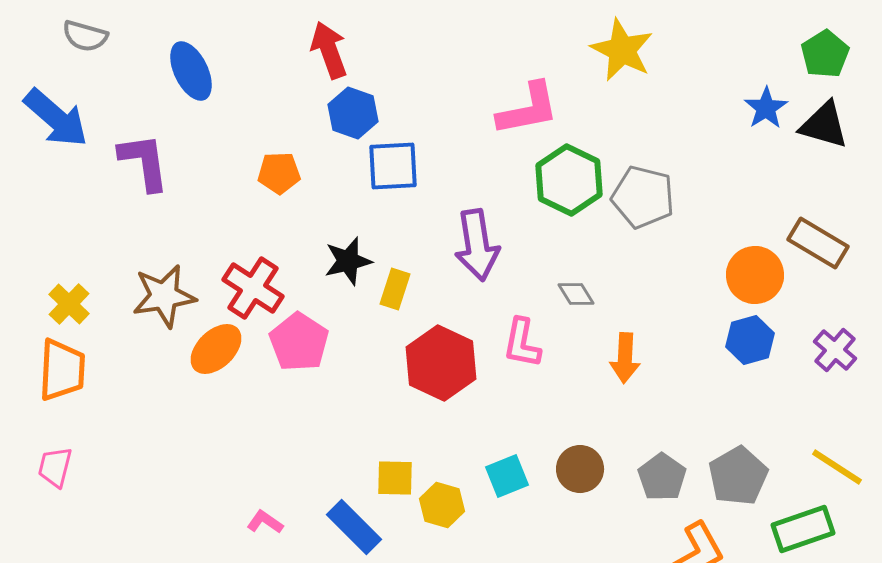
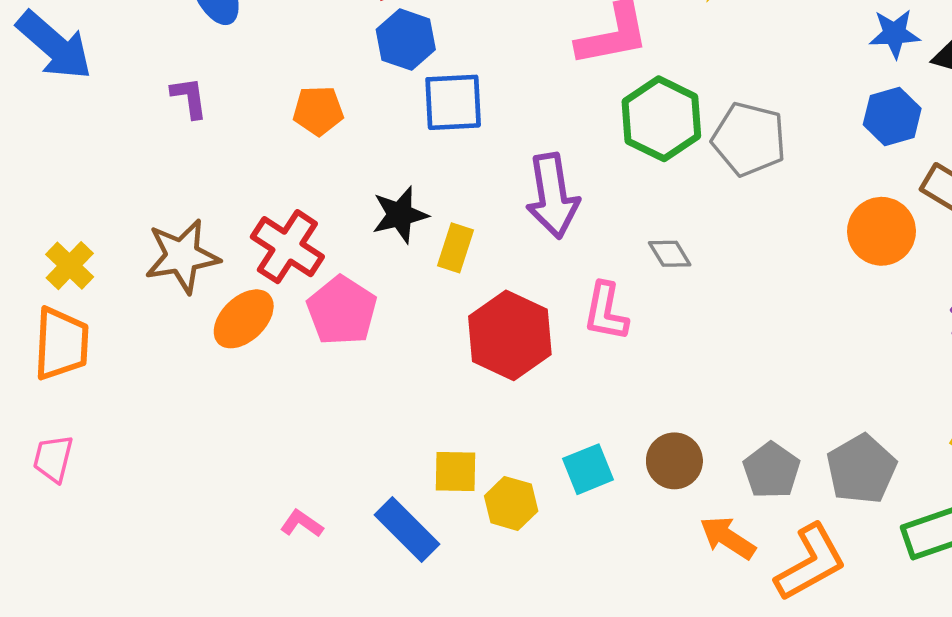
blue star: (766, 108) -> (895, 34), turned 30
purple L-shape: (144, 162) -> (189, 98), moved, size x0.6
blue hexagon: (750, 340) -> (892, 116), moved
orange arrow: (625, 358) -> (728, 538), moved, turned 120

